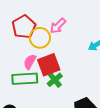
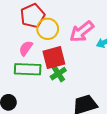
pink arrow: (58, 26) -> (82, 32), moved, size x1.4
pink semicircle: (30, 62) -> (26, 48), moved

